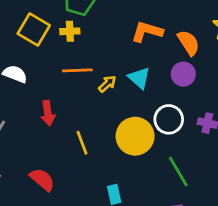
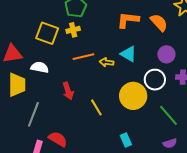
purple circle: (183, 74) -> (166, 54), moved
yellow arrow: (107, 84) -> (107, 62), turned -120
red semicircle: (42, 180) -> (58, 139), moved

